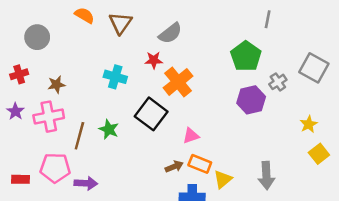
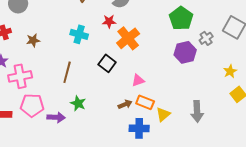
black square: (151, 114) -> (107, 63), size x0.7
pink cross: (49, 117) -> (20, 76), moved
green star: (109, 129) -> (78, 103), moved
brown line: (79, 136) -> (67, 72), moved

